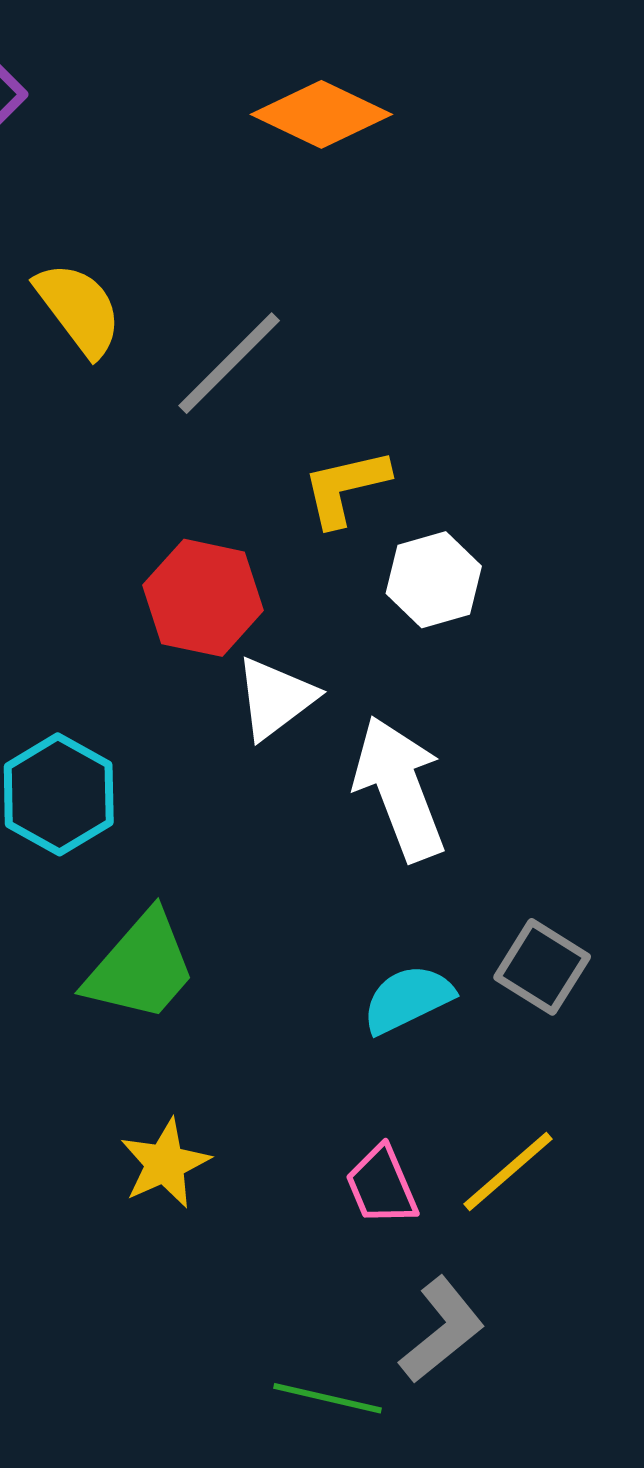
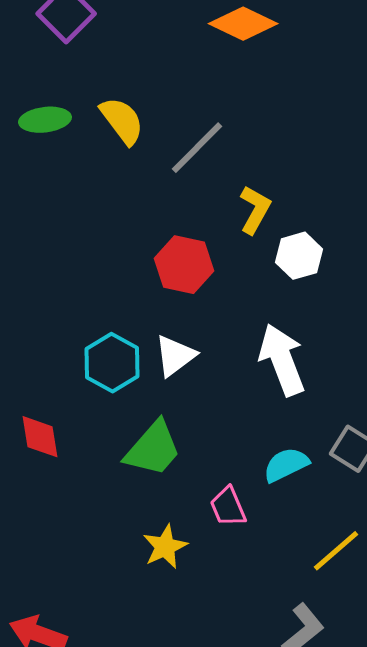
yellow L-shape: (345, 487) -> (255, 210), turned 132
white triangle: (275, 698) -> (175, 356), moved
pink trapezoid: (382, 1186) -> (228, 507), moved

